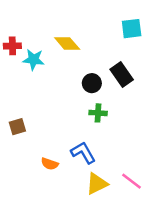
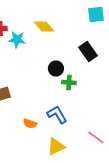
black circle: (92, 83) -> (56, 68), moved
yellow triangle: (97, 184) -> (56, 146), moved

